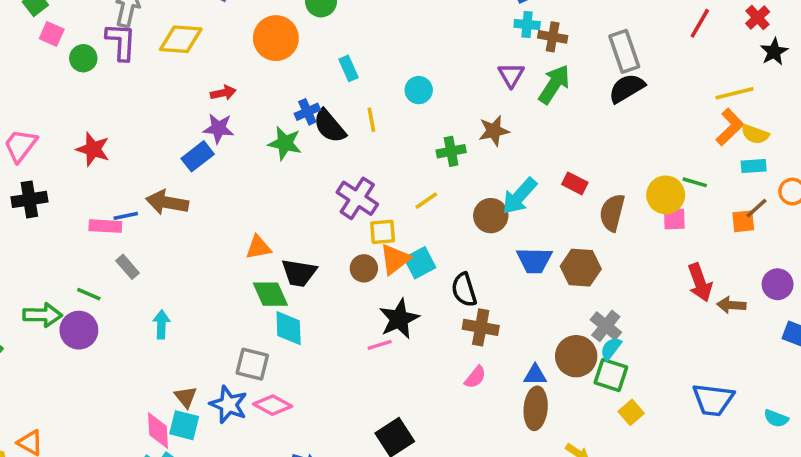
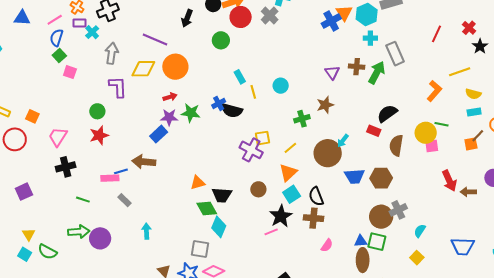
cyan cross: (527, 24) -> (370, 38), moved
brown cross: (553, 37) -> (357, 67), moved
orange circle: (276, 38) -> (175, 67), moved
purple L-shape: (121, 42) -> (118, 87), moved
green circle: (83, 58) -> (97, 111), moved
green arrow: (554, 84) -> (377, 73), moved
black semicircle: (627, 88) -> (387, 113), moved
yellow line: (371, 120) -> (253, 92), moved
black semicircle: (329, 126) -> (232, 110), turned -30
orange L-shape: (730, 127) -> (434, 91), moved
green star: (285, 143) -> (191, 113), moved
red star: (93, 149) -> (99, 135), turned -30
cyan arrow: (519, 196) -> (343, 141), size x0.6
brown circle: (491, 216) -> (328, 153), size x1.4
yellow square: (383, 232) -> (263, 138), moved
orange triangle: (395, 259) -> (288, 172), moved
cyan square: (420, 263) -> (292, 194), moved
green line: (89, 294) -> (83, 200), moved
gray cross: (606, 326) -> (398, 210), turned 30
brown cross: (481, 327) -> (314, 218), moved
cyan diamond: (289, 328) -> (219, 227), turned 30
cyan semicircle: (611, 349) -> (420, 231), moved
brown circle: (576, 356) -> (381, 217), moved
green square: (611, 375) -> (377, 242), moved

